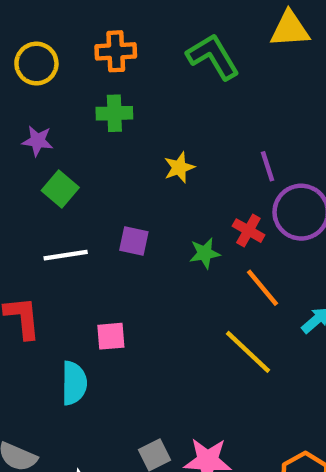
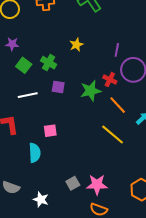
green cross: (114, 113) -> (49, 63), moved, turned 35
purple line: (267, 166) -> (117, 50), turned 32
yellow star: (179, 167) -> (76, 45), moved
green star: (205, 253) -> (91, 91), size x1.5

